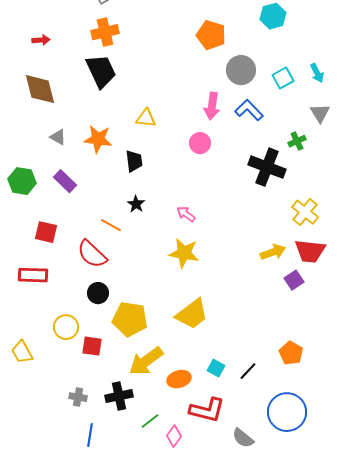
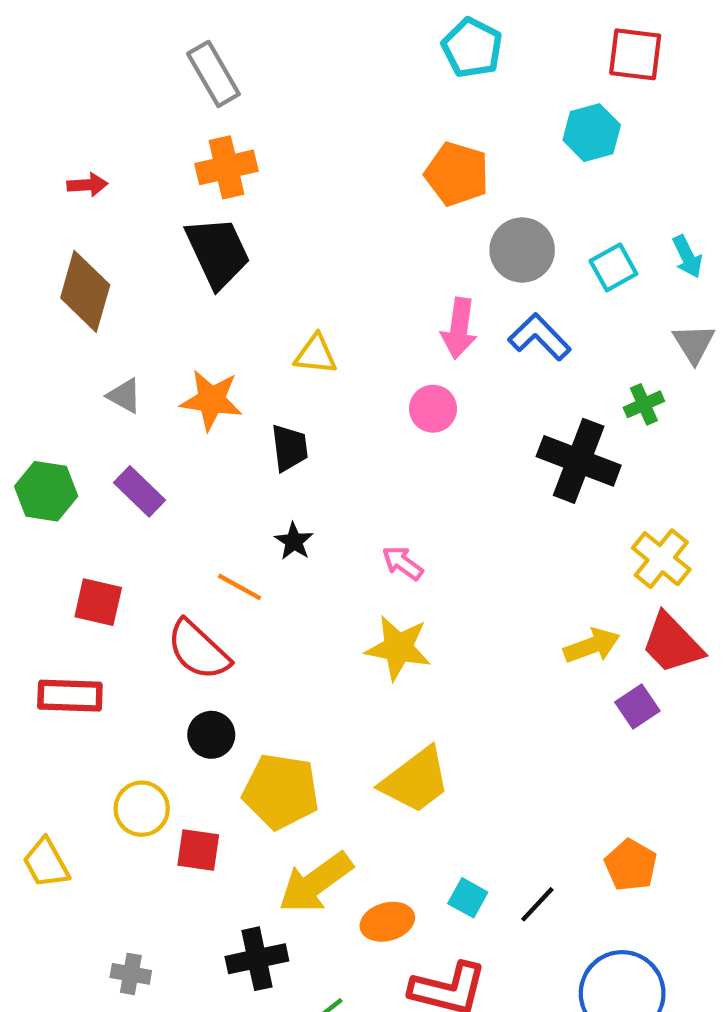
brown diamond: (40, 89) -> (85, 291), turned 30
red trapezoid: (310, 251) -> (672, 643), turned 40
gray cross: (78, 397) -> (131, 974), moved

